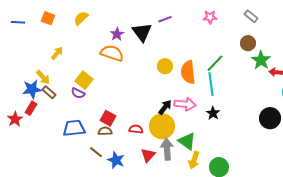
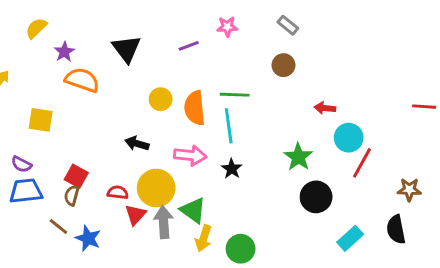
purple line: (165, 19) -> (189, 46), moved
purple star: (117, 34) -> (64, 52), moved
green star: (261, 60) -> (298, 157), moved
green line: (215, 63) -> (235, 95), turned 48
yellow square: (84, 80) -> (41, 120), turned -30
purple semicircle: (78, 93) -> (21, 164), moved
black arrow: (165, 107) -> (137, 144), moved, turned -112
black circle: (270, 118) -> (316, 197), moved
brown semicircle: (105, 131) -> (72, 195), turned -72
red triangle: (148, 155) -> (135, 215), moved

